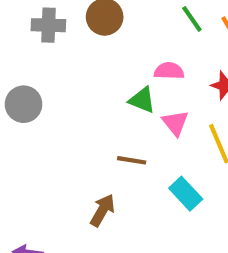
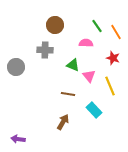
gray cross: (48, 25) -> (45, 50), moved
pink semicircle: (169, 71) -> (86, 43), moved
brown arrow: (103, 210) -> (63, 122), moved

